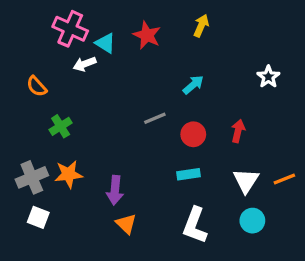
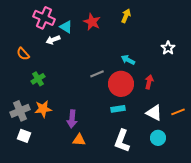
cyan arrow: (193, 85) -> (128, 60), moved, turned -112
red circle: (193, 134) -> (121, 84), size x1.6
white triangle: (246, 181) -> (154, 113), turned -36
orange triangle: (126, 224) -> (79, 140), turned -40

